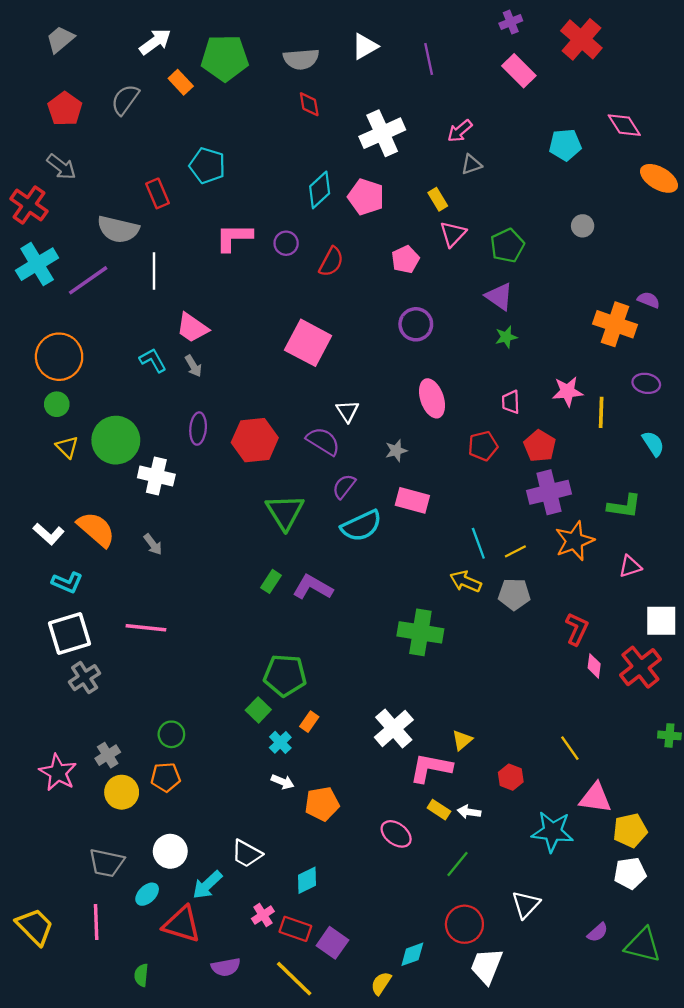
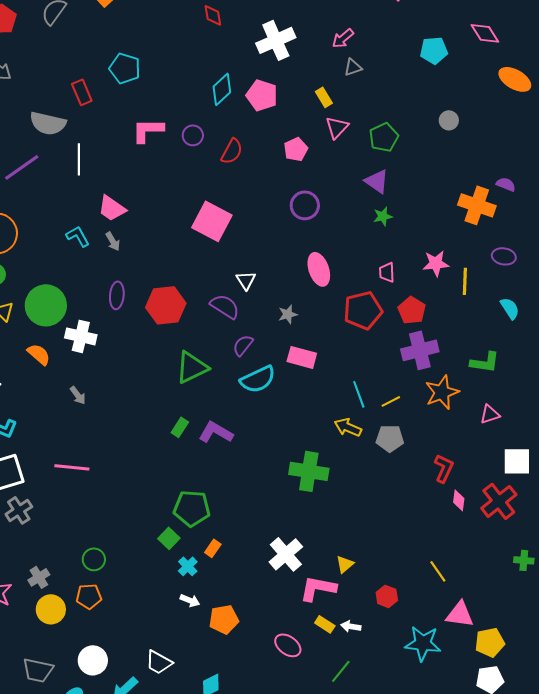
red pentagon: (483, 446) -> (363, 310), size x1.5
green triangle: (285, 512) -> (192, 367), turned 36
orange semicircle: (96, 529) -> (39, 354), moved, size x0.7

